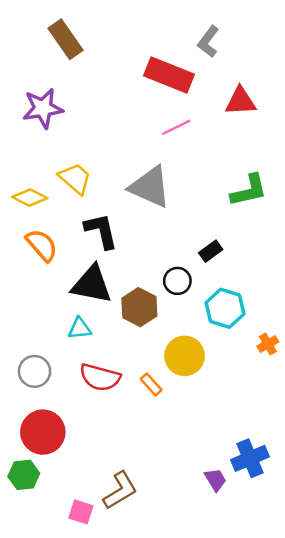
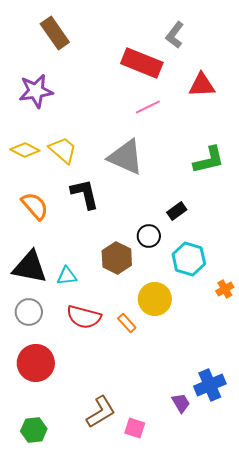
yellow diamond: (30, 198) -> (25, 150), moved
black triangle: (92, 284) -> (30, 267), moved
green hexagon: (24, 475) -> (34, 430), moved
pink square: (81, 512) -> (135, 428), moved

